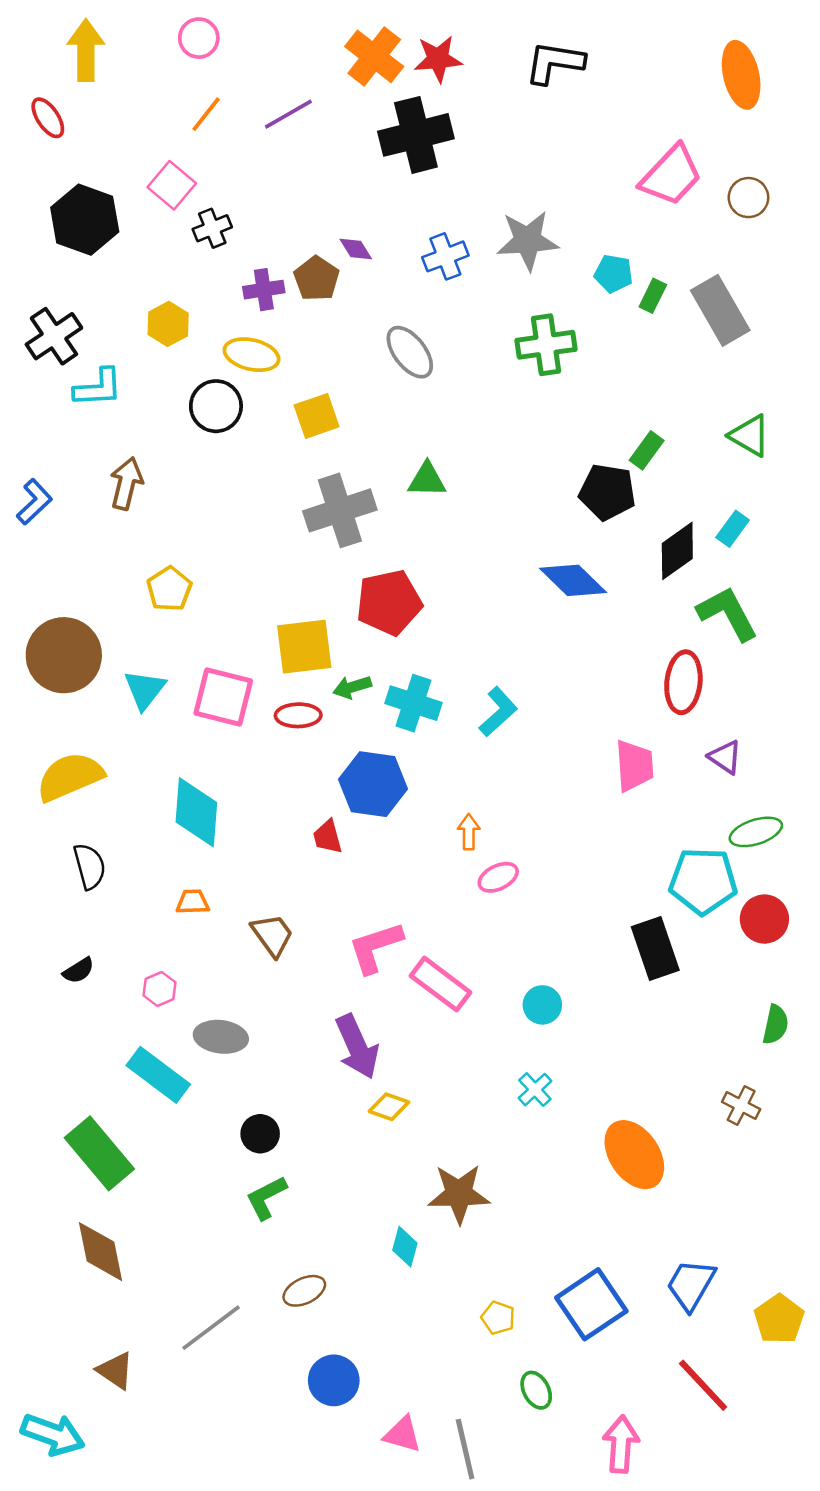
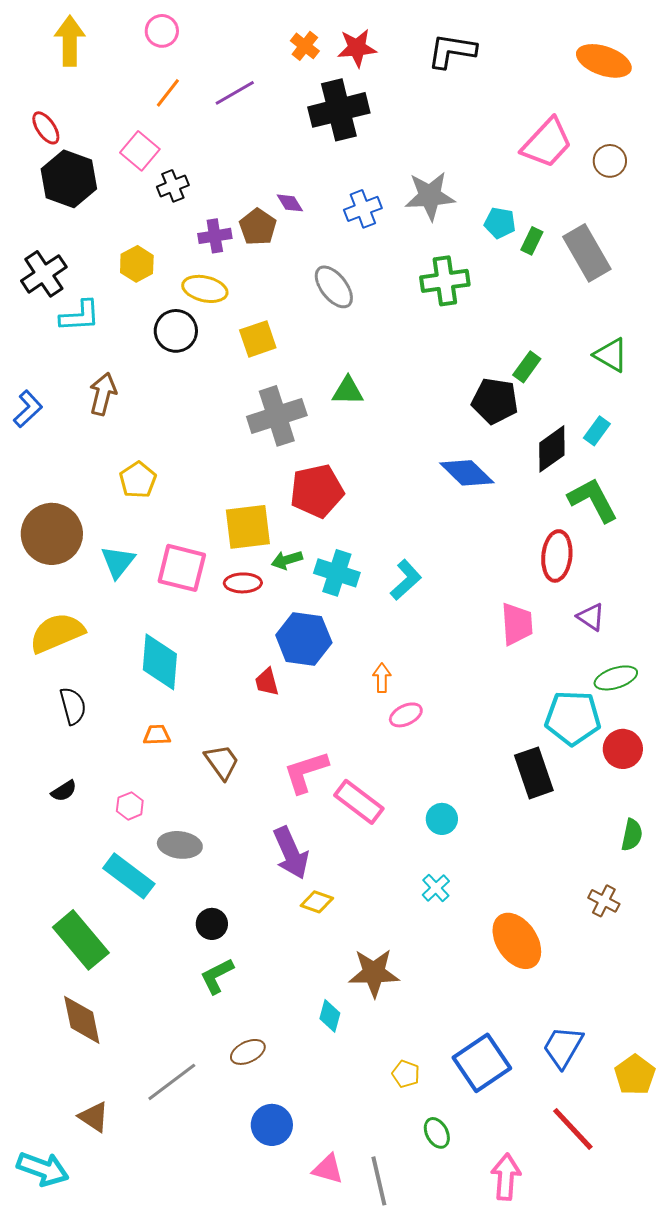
orange cross: (374, 56) -> (305, 46), size x0.6
orange ellipse: (741, 75) -> (604, 61), turned -58
red ellipse: (48, 118) -> (46, 128), moved

